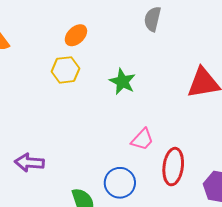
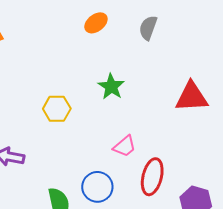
orange ellipse: (76, 35) -> (96, 23), moved
yellow hexagon: (65, 70) -> (57, 109), moved

